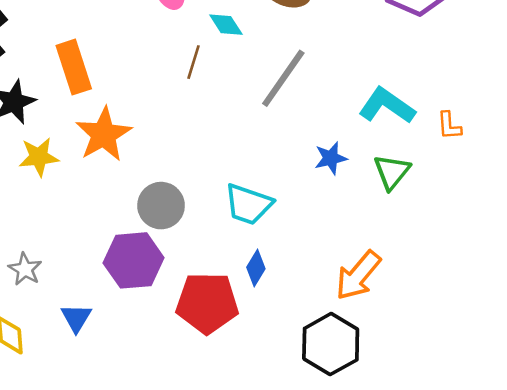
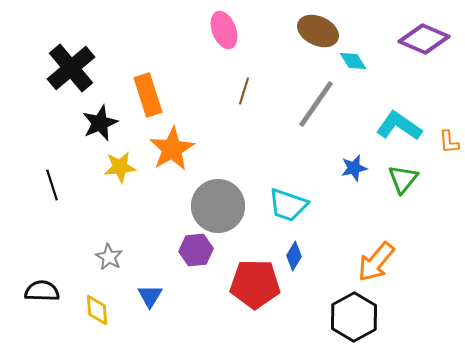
cyan diamond: (226, 25) -> (353, 61), moved
gray circle: (161, 206) -> (218, 206), size x1.4
purple hexagon: (134, 260) -> (196, 250), size x0.7

